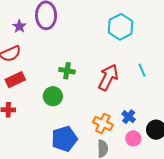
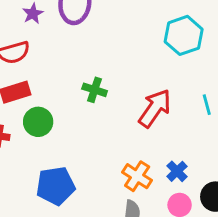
green circle: (53, 96) -> (38, 122), moved
blue pentagon: (64, 139) -> (56, 186), moved

